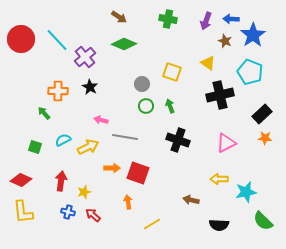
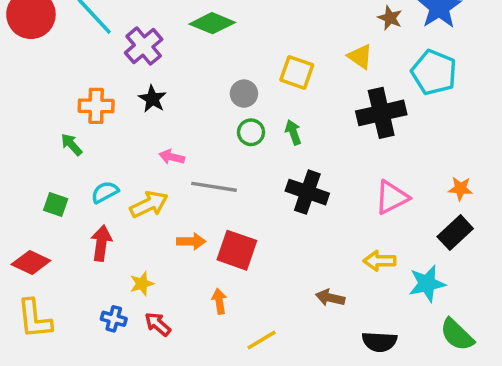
black rectangle: (262, 114) -> (455, 233), moved
red arrow: (61, 181) -> (101, 243), moved

